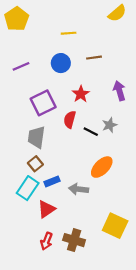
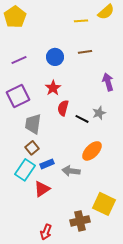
yellow line: (69, 33) -> (81, 21), moved
red star: (81, 94) -> (53, 88), moved
purple square: (43, 103) -> (18, 96), moved
brown cross: (74, 240) -> (80, 221), moved, turned -30
red arrow: (46, 241) -> (46, 232), moved

